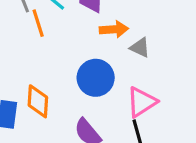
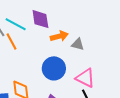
pink triangle: (142, 102) -> (85, 78), turned -50

